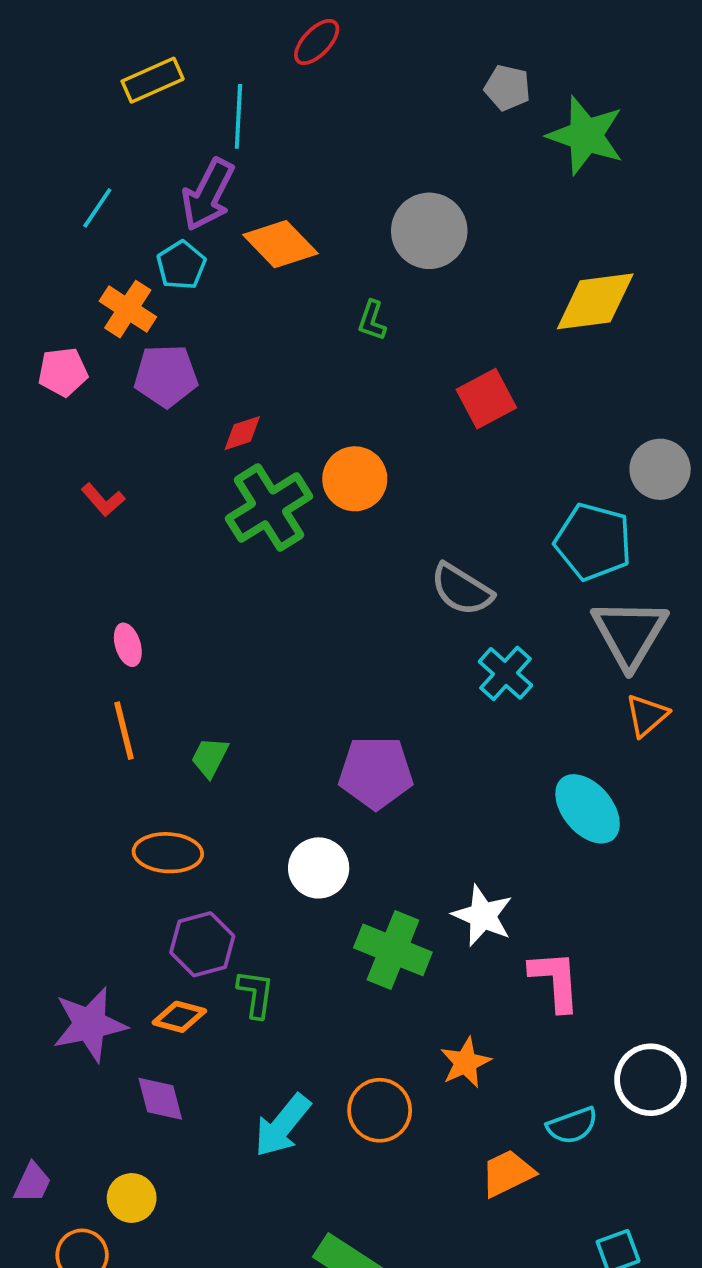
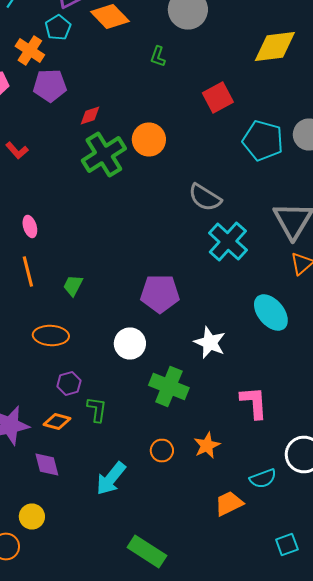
cyan pentagon: (593, 542) -> (263, 140), moved
cyan cross: (506, 673) -> (228, 242), size x1.4
white star: (483, 916) -> (210, 342), moved
purple hexagon: (202, 944) -> (69, 384), size x0.7
orange circle: (380, 1110) -> (162, 450), moved, size x0.7

